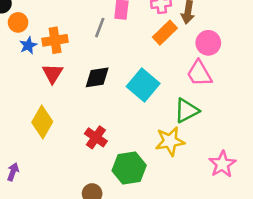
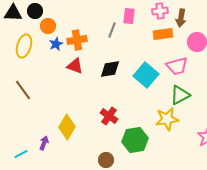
orange rectangle: (165, 33) -> (163, 34), turned 36
red triangle: (52, 73) -> (75, 66), turned -42
pink trapezoid: (199, 73) -> (177, 66), moved, turned -75
yellow diamond: (42, 122) -> (67, 127), moved

